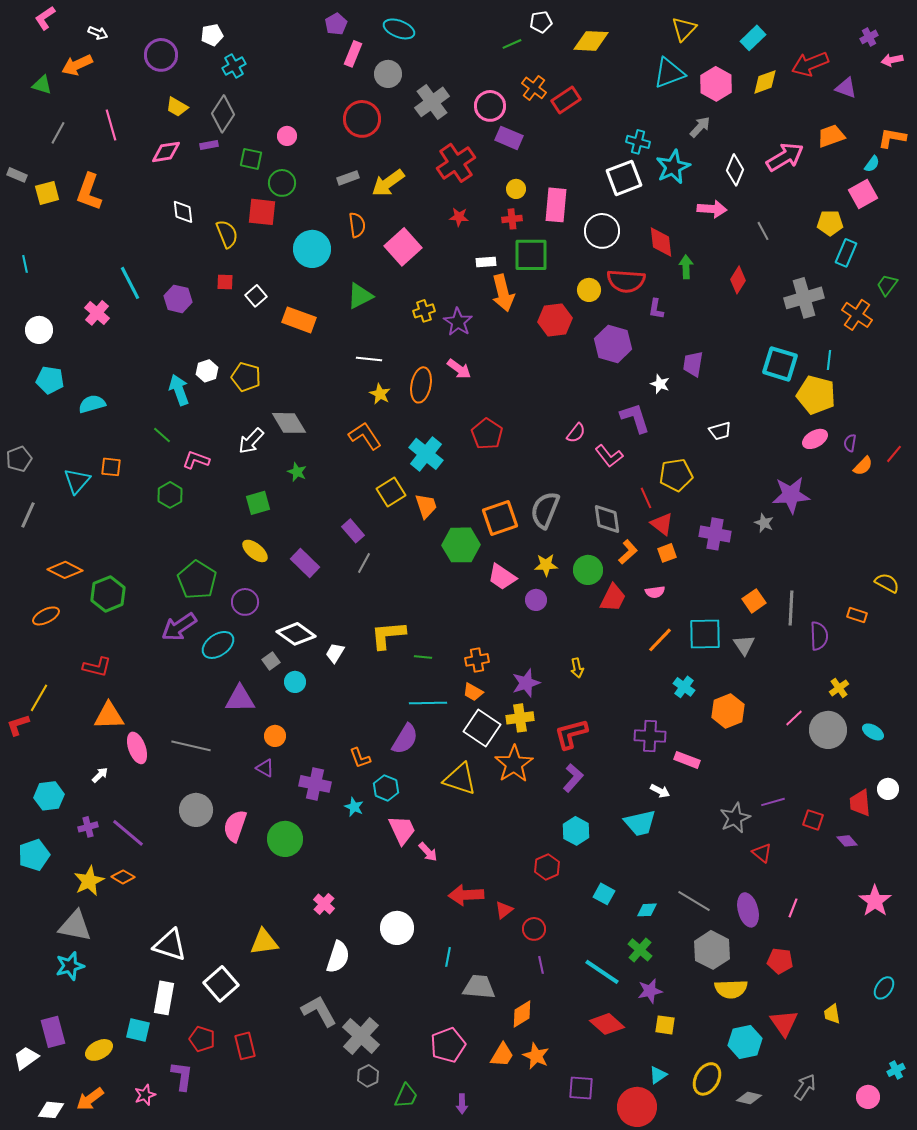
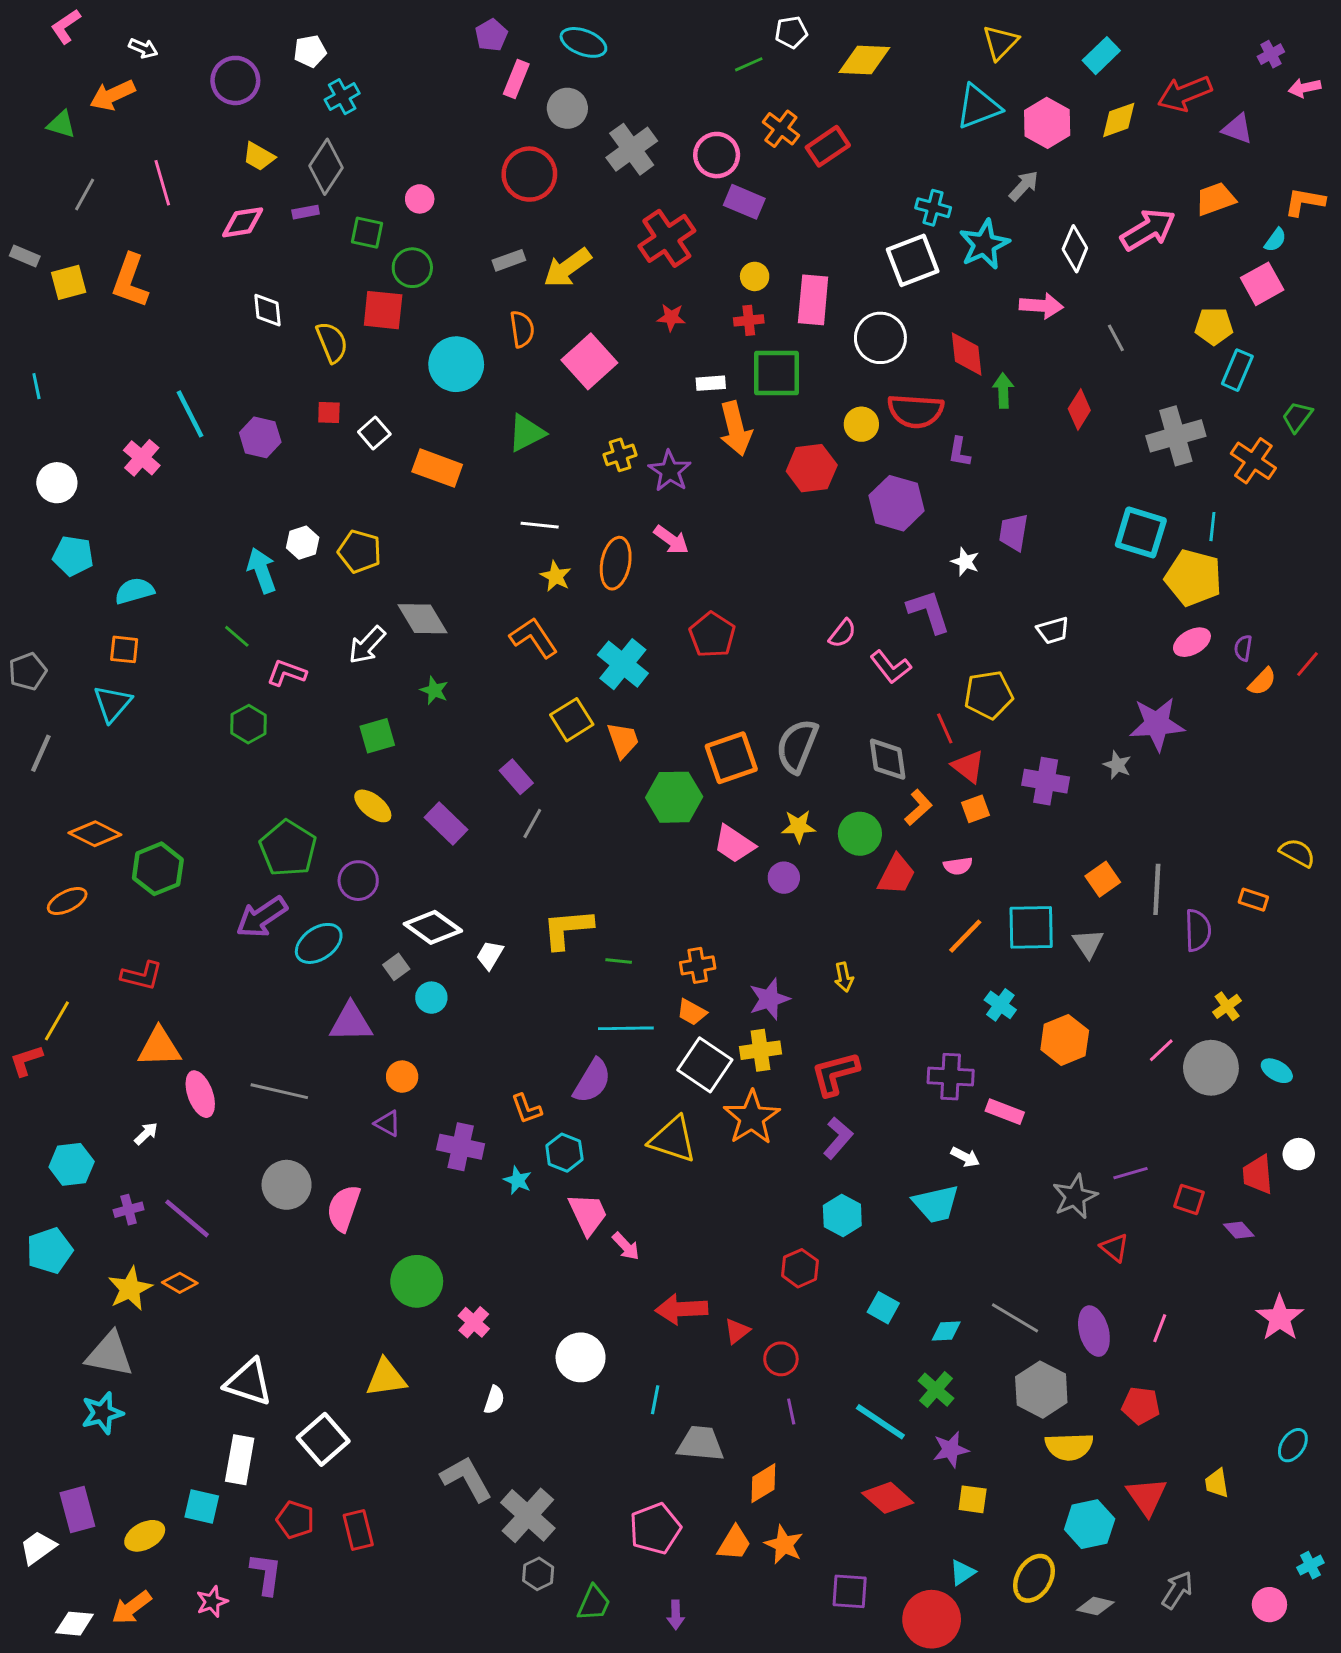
orange square: (111, 467) -> (124, 649), moved
green circle: (285, 839) -> (417, 1281), moved
white semicircle: (338, 957) -> (494, 1400), size x0.6

